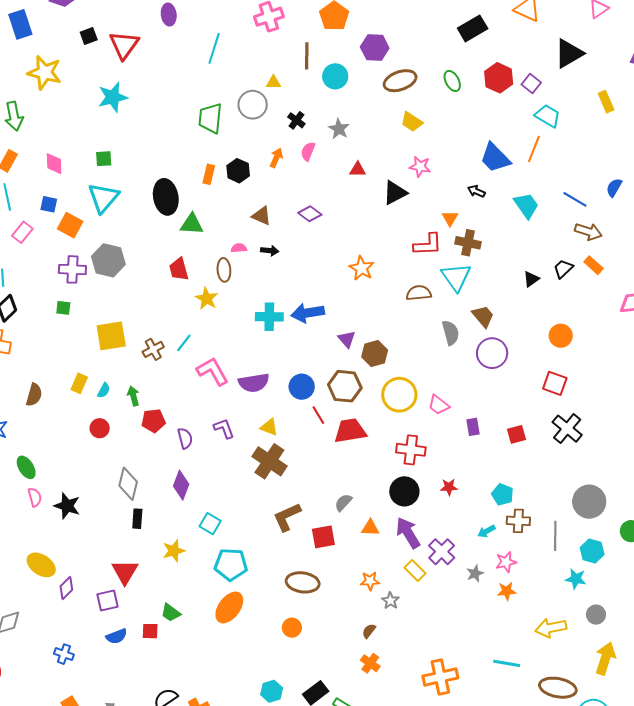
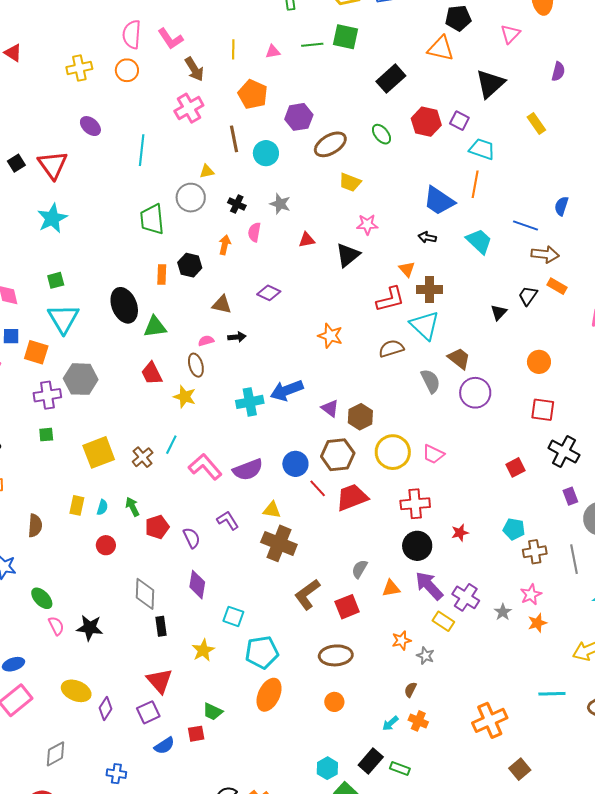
purple ellipse: (169, 15) -> (90, 126), turned -30
purple rectangle: (473, 427) -> (570, 496), moved
cyan arrow: (486, 531) -> (390, 723), moved

